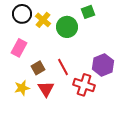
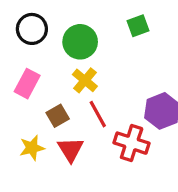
yellow cross: (43, 20) -> (85, 80), moved
green circle: (67, 27) -> (80, 42), moved

